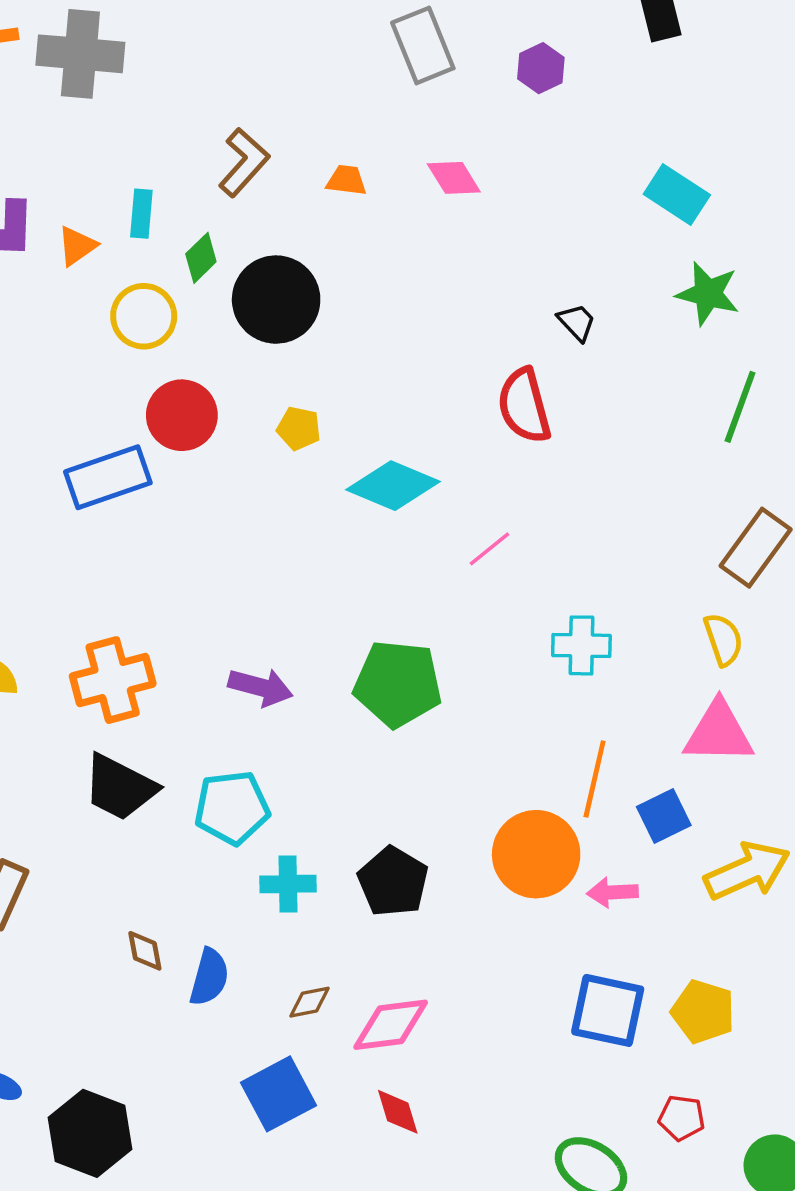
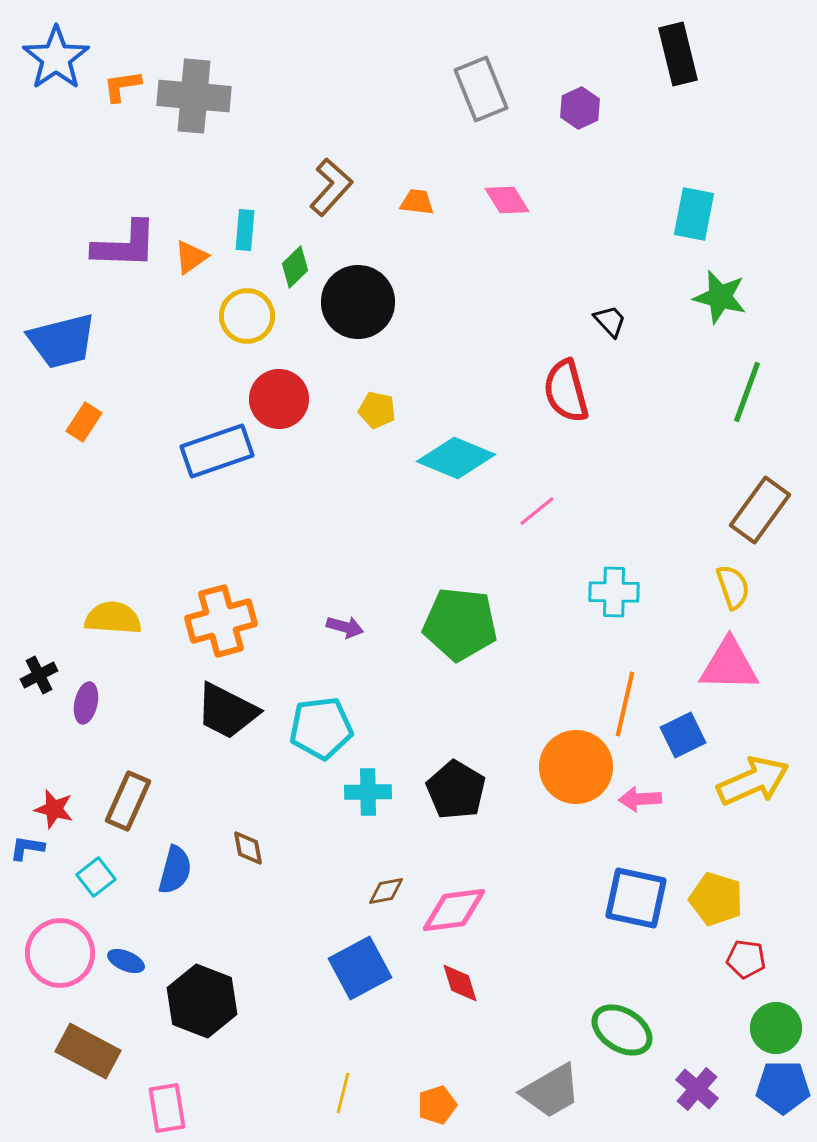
cyan rectangle: (677, 195) -> (694, 214), turned 68
purple arrow: (261, 687) -> (345, 627), size x0.7
blue semicircle: (209, 977) -> (175, 870), moved
red pentagon: (682, 1118) -> (746, 959), moved

